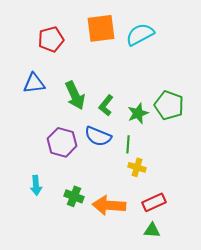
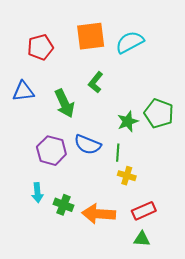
green L-shape: (106, 105) -> (96, 82), moved
cyan arrow: (36, 185) -> (37, 193), moved

